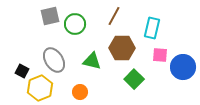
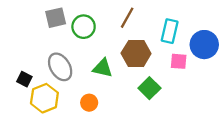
blue circle: (183, 67) -> (204, 45), moved

